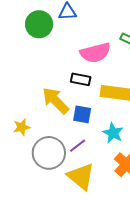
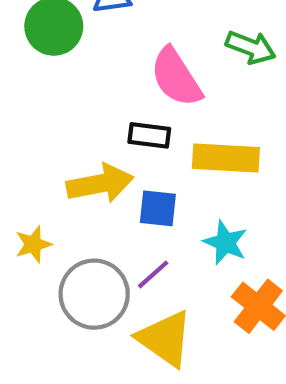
pink semicircle: (95, 53) -> (176, 77), turned 76
yellow arrow: (56, 101) -> (100, 184), turned 128

